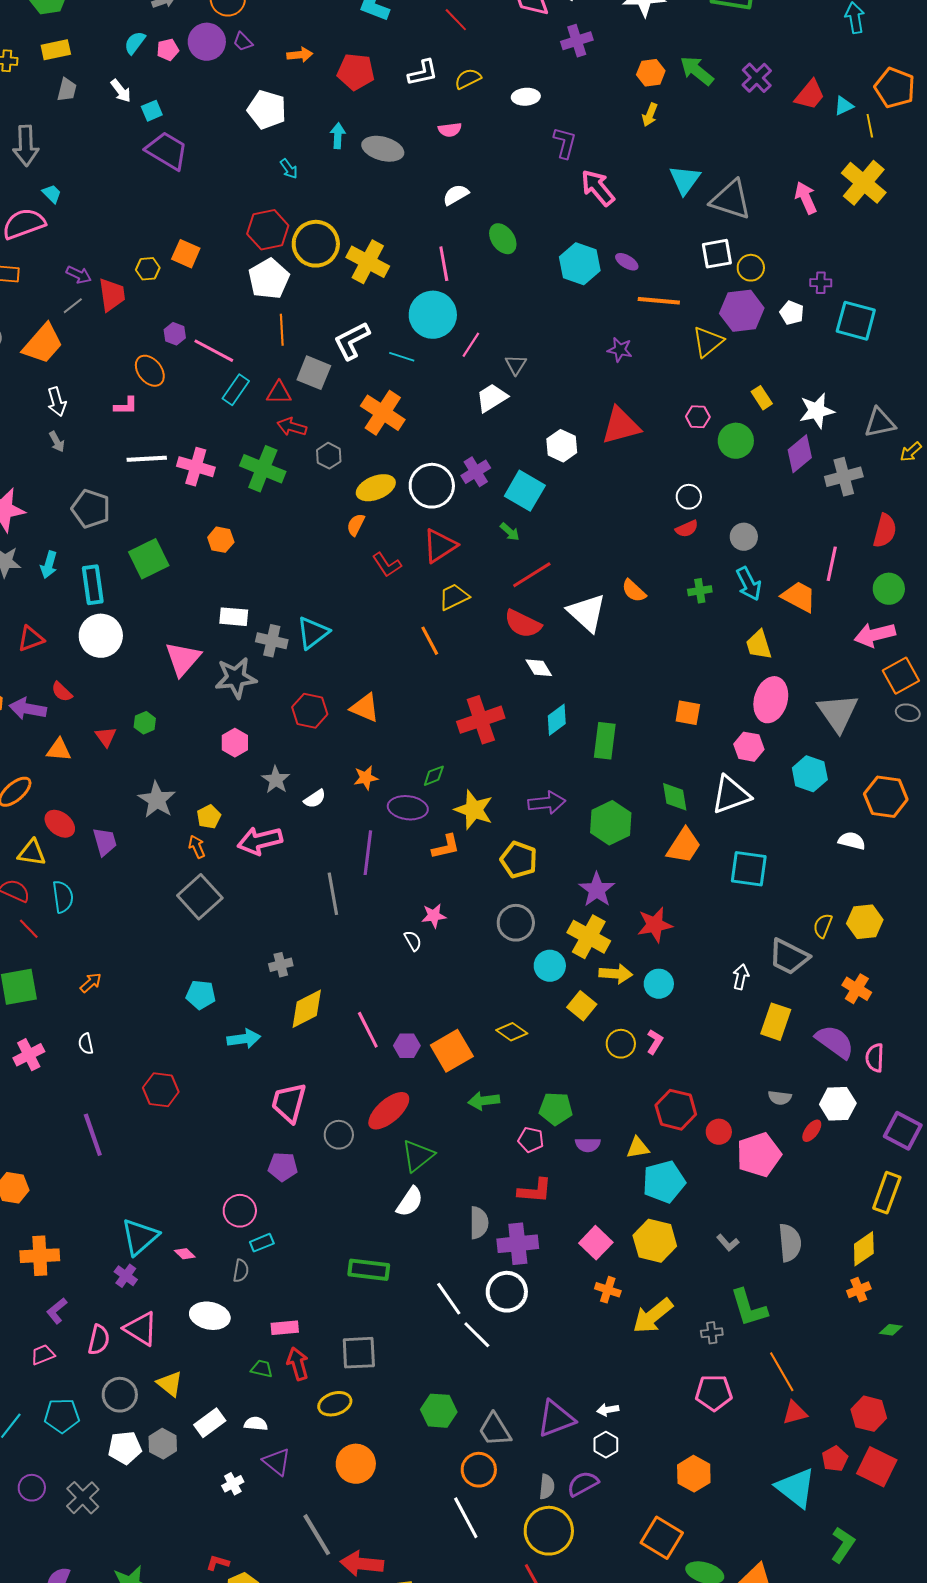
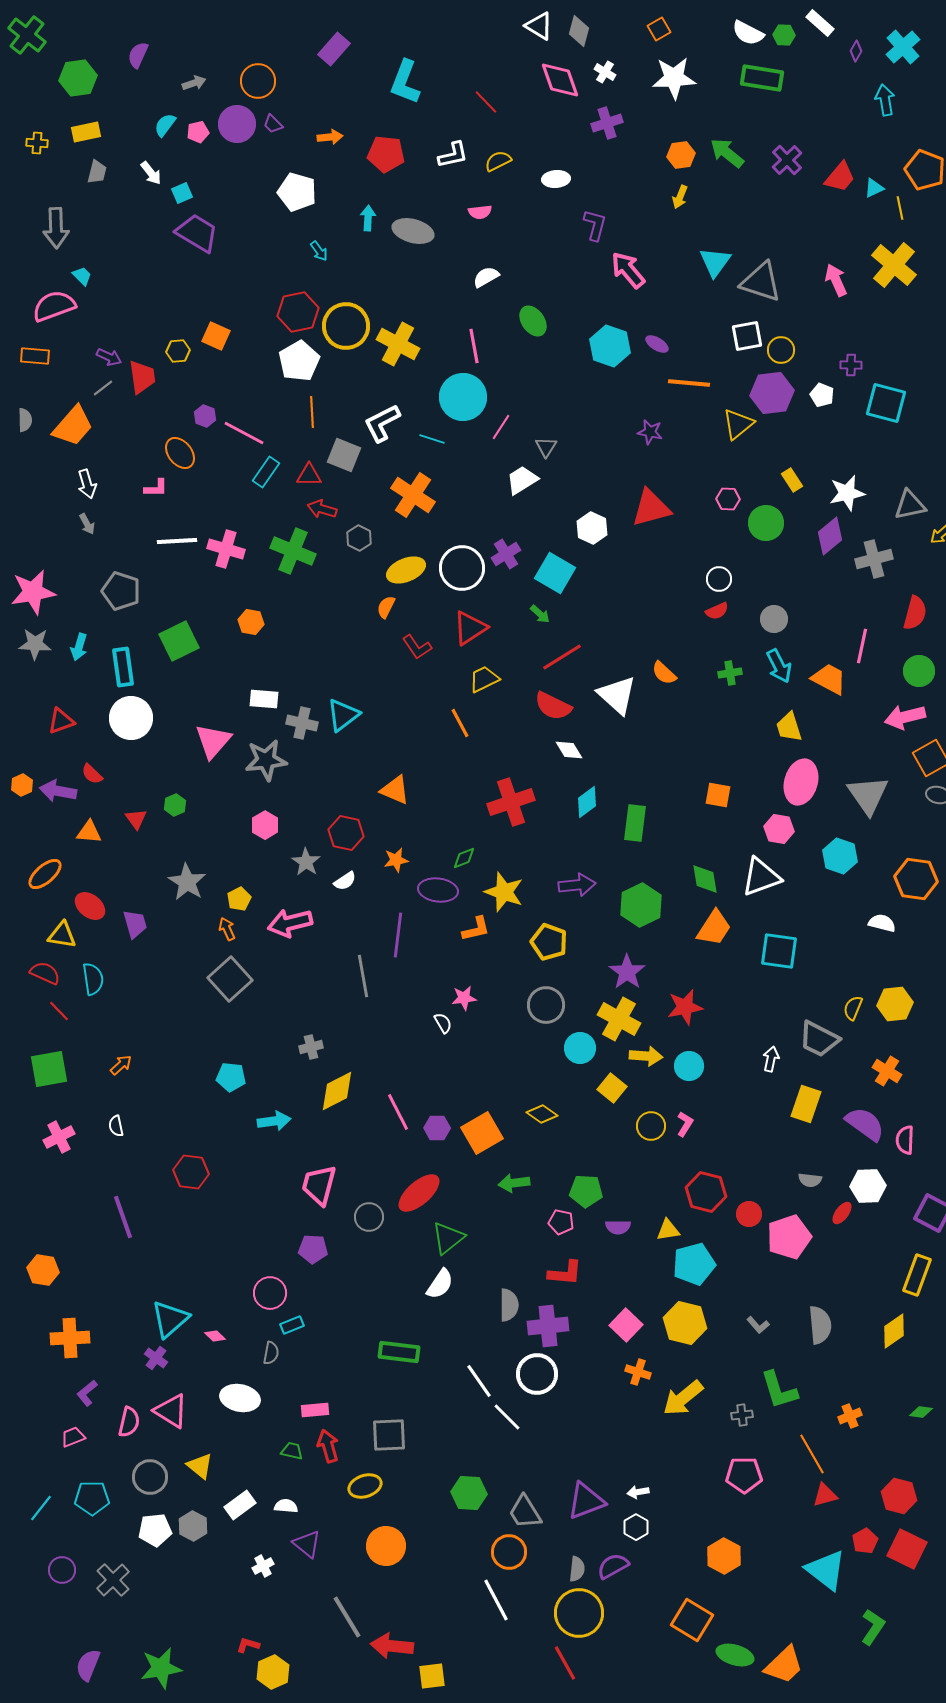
red hexagon: (310, 711) -> (346, 833), moved
orange cross: (859, 1290) -> (850, 1416), moved

